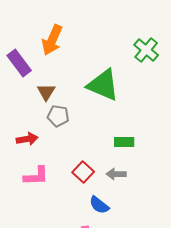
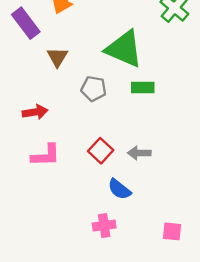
gray pentagon: (58, 116) -> (94, 89), moved
green rectangle: (124, 142) -> (143, 87), moved

